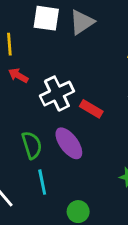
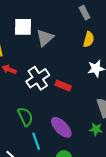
gray triangle: (82, 22) -> (45, 38), moved
purple ellipse: (69, 143) -> (61, 127), moved

